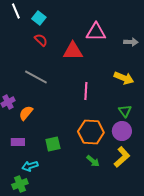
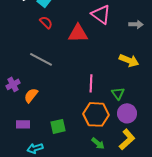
pink triangle: (96, 32) -> (101, 14), turned 35
pink line: (86, 91) -> (91, 83), moved
green triangle: (125, 111) -> (118, 93), moved

